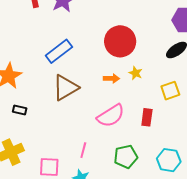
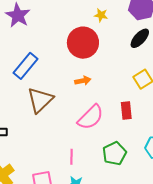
yellow star: (136, 73) -> (101, 15), moved

